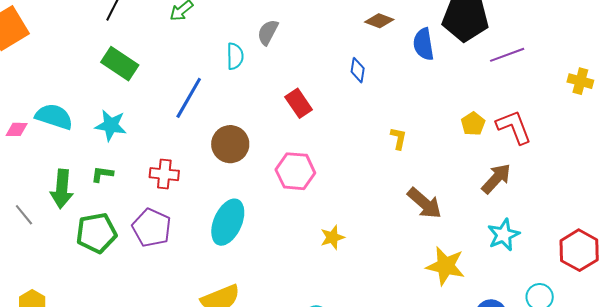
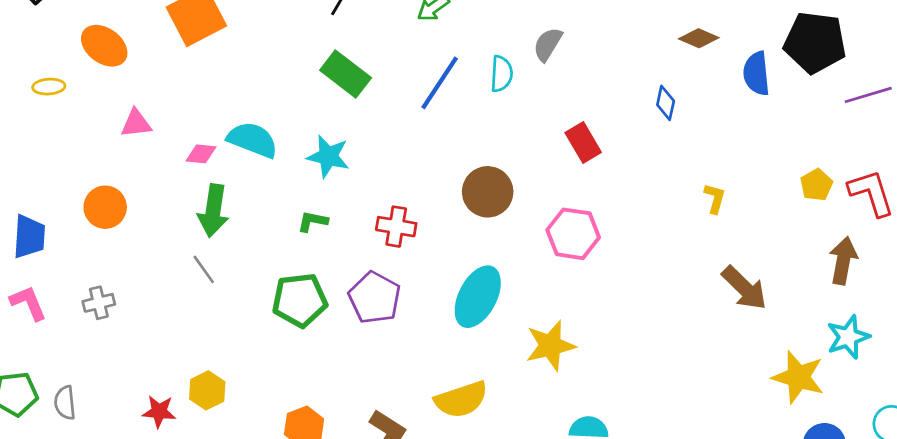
blue line: (189, 98) -> (440, 83), moved
brown arrow: (496, 179) -> (843, 261), turned -36
green arrow: (62, 189) -> (213, 211), moved
yellow star: (332, 237) -> (550, 346), moved, size x1.5
yellow star: (446, 266) -> (798, 377), moved

